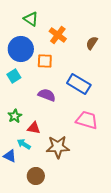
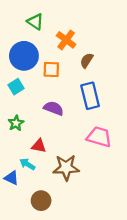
brown semicircle: (92, 43) -> (87, 60), moved
blue rectangle: (79, 84) -> (90, 96), turned 45
green star: (15, 116) -> (16, 123), moved

